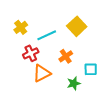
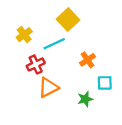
yellow square: (77, 26) -> (68, 20), moved
orange cross: (66, 56) -> (88, 60), moved

